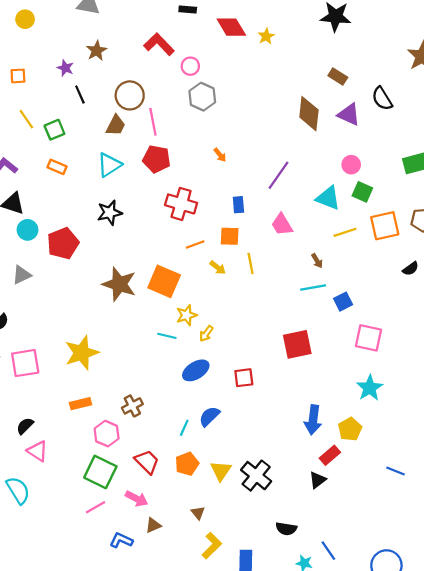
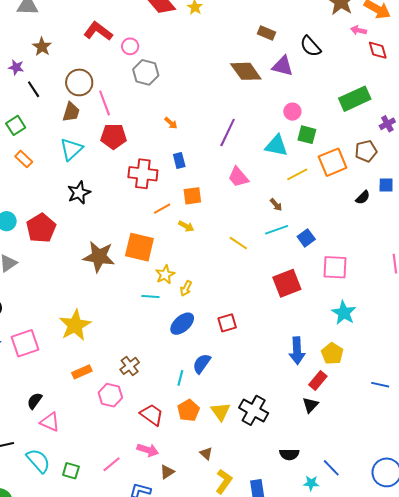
brown diamond: (309, 114) -> (246, 71), turned -32
orange rectangle: (57, 167) -> (24, 159), turned 30
blue rectangle: (238, 205) -> (179, 161), moved
yellow line: (251, 263) -> (238, 243), moved, turned -36
red square: (297, 344) -> (287, 283), moved
green square: (100, 472) -> (71, 471), moved, size x0.6

